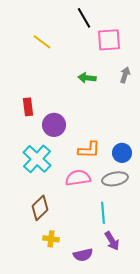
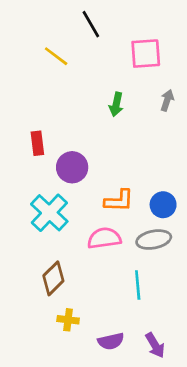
black line: (84, 18) -> (91, 24), moved
green arrow: (87, 78) -> (116, 104), turned -84
purple arrow: (112, 241) -> (155, 345), moved

